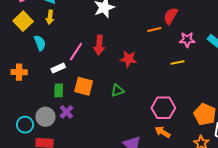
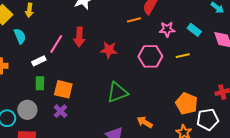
yellow line: (177, 62) -> (183, 56), moved
orange square: (84, 86) -> (63, 89), moved
green triangle: (117, 91) -> (117, 92), moved, size x1.6
pink hexagon: (163, 108) -> (150, 56), moved
purple cross: (66, 112) -> (60, 111), moved

